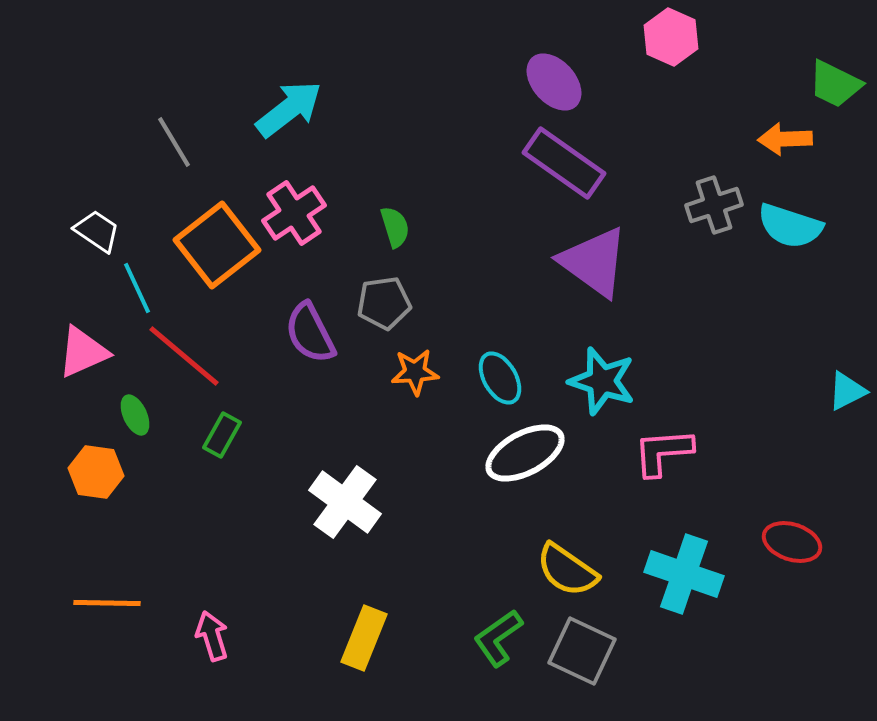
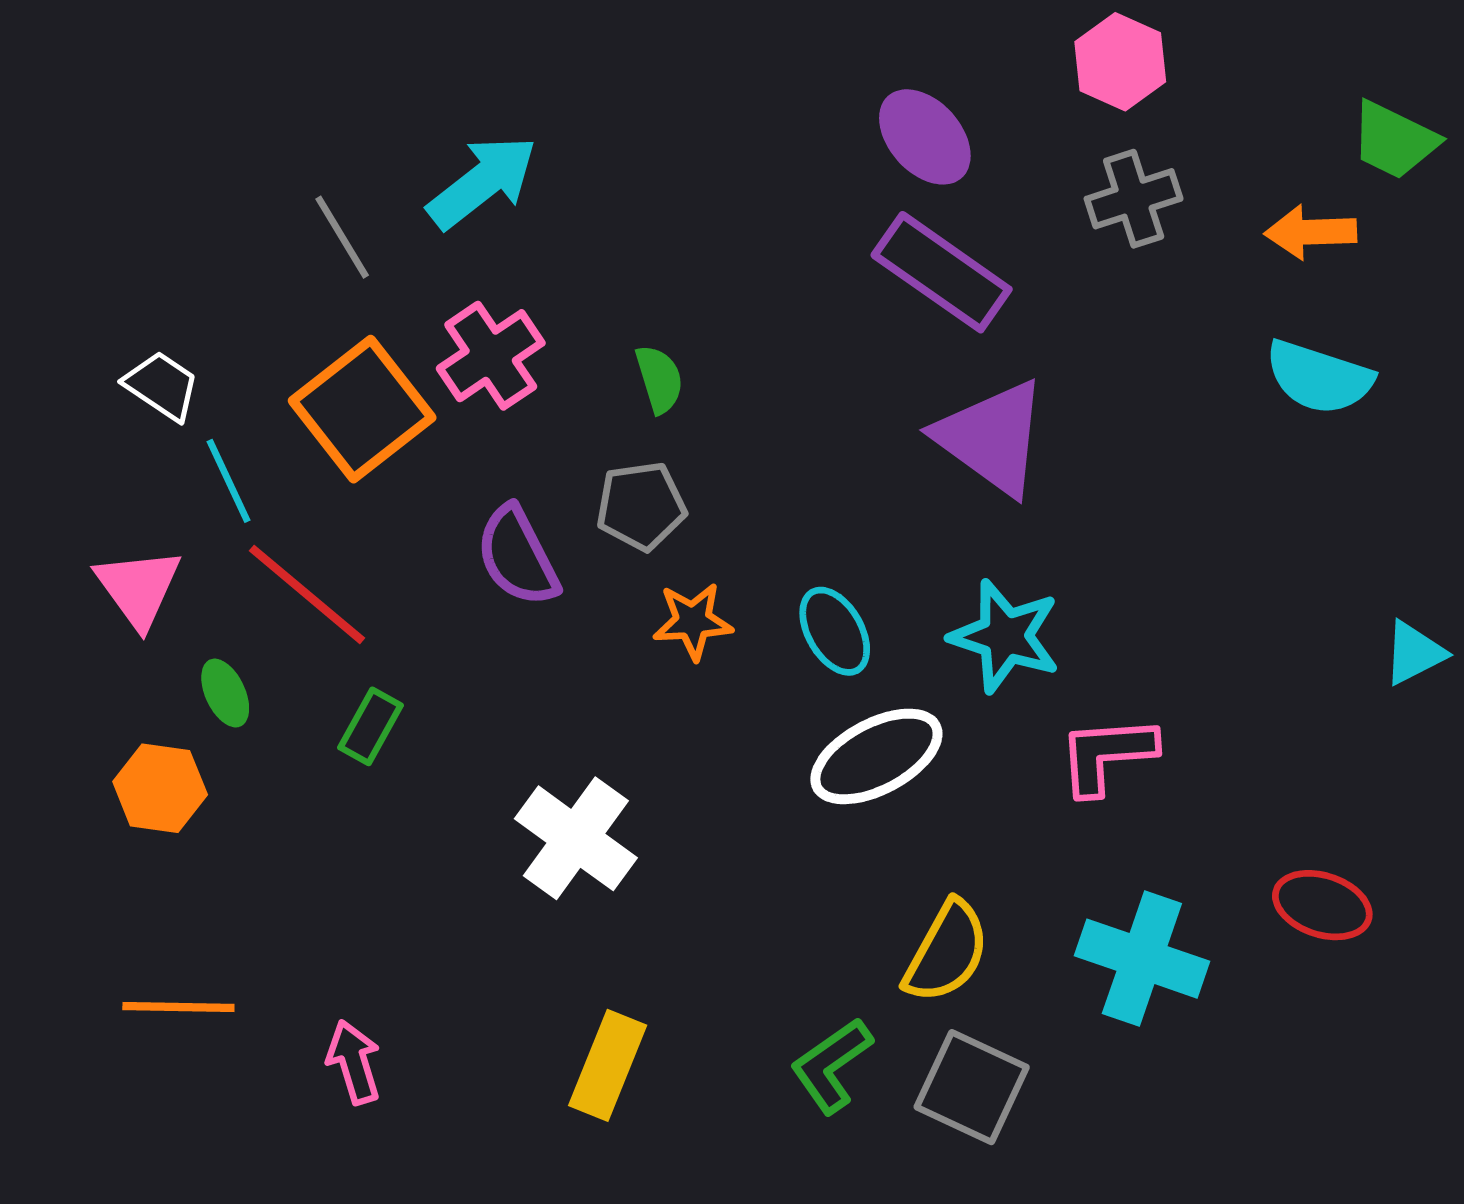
gray line: (174, 142) -> (342, 237), moved
gray cross: (714, 205) -> (1134, 199), moved
pink triangle: (83, 352) -> (138, 588), turned -42
yellow semicircle: (567, 570) -> (947, 952), turned -96

